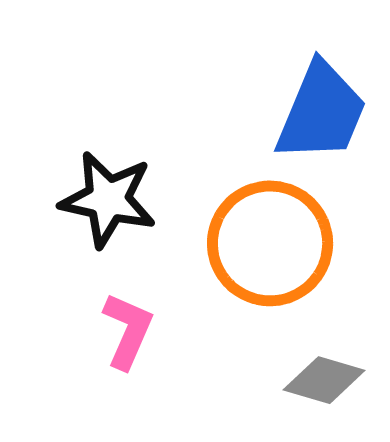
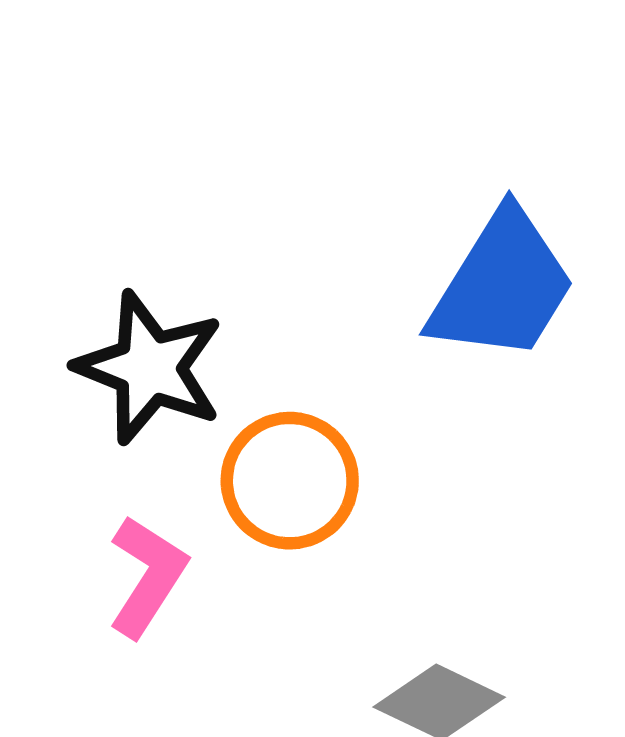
orange circle: (270, 243) -> (290, 481), moved, size x0.7

